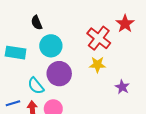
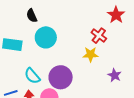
red cross: (99, 38) -> (99, 36), moved, size x0.7
purple circle: (59, 74) -> (61, 77), moved

